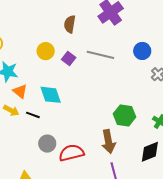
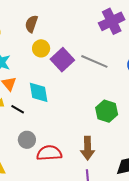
brown semicircle: (70, 24) -> (31, 24), moved
purple square: (69, 59) -> (62, 60), size x1.6
green hexagon: (125, 115) -> (107, 111), moved

